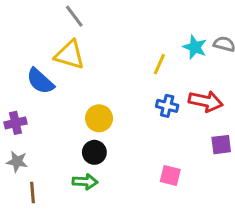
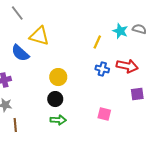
gray line: (74, 16) -> (17, 13), moved
green arrow: (85, 182) -> (58, 120), moved

